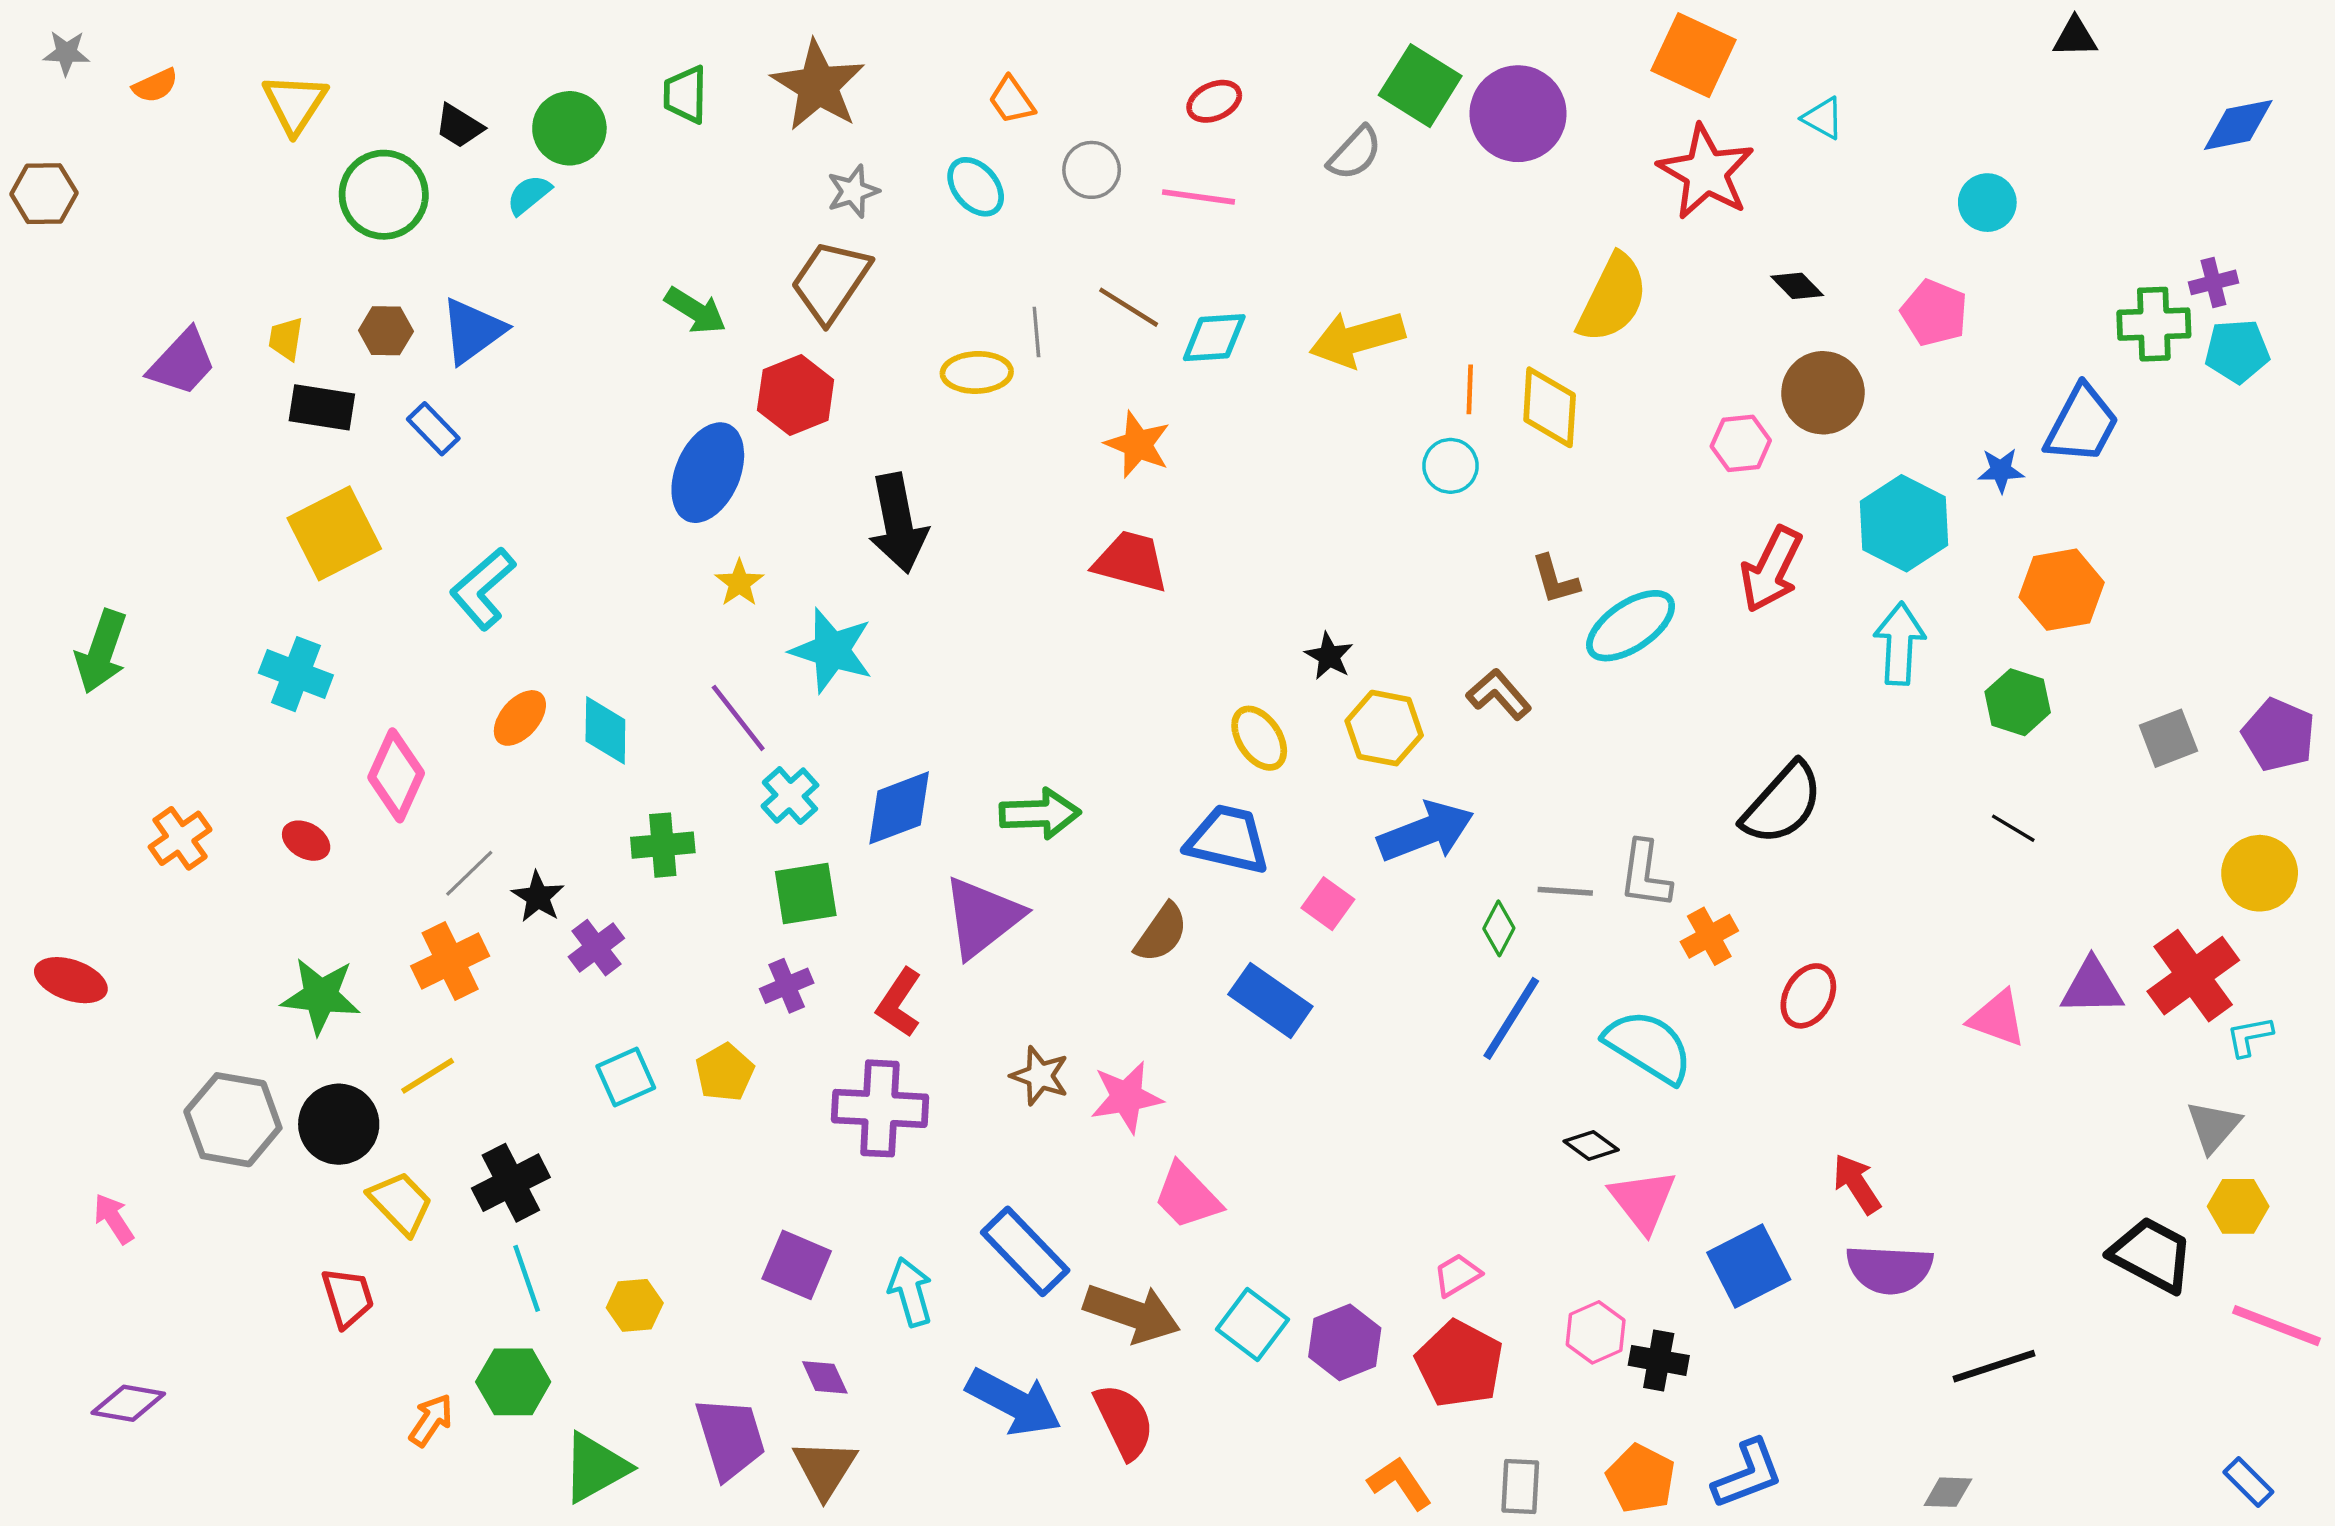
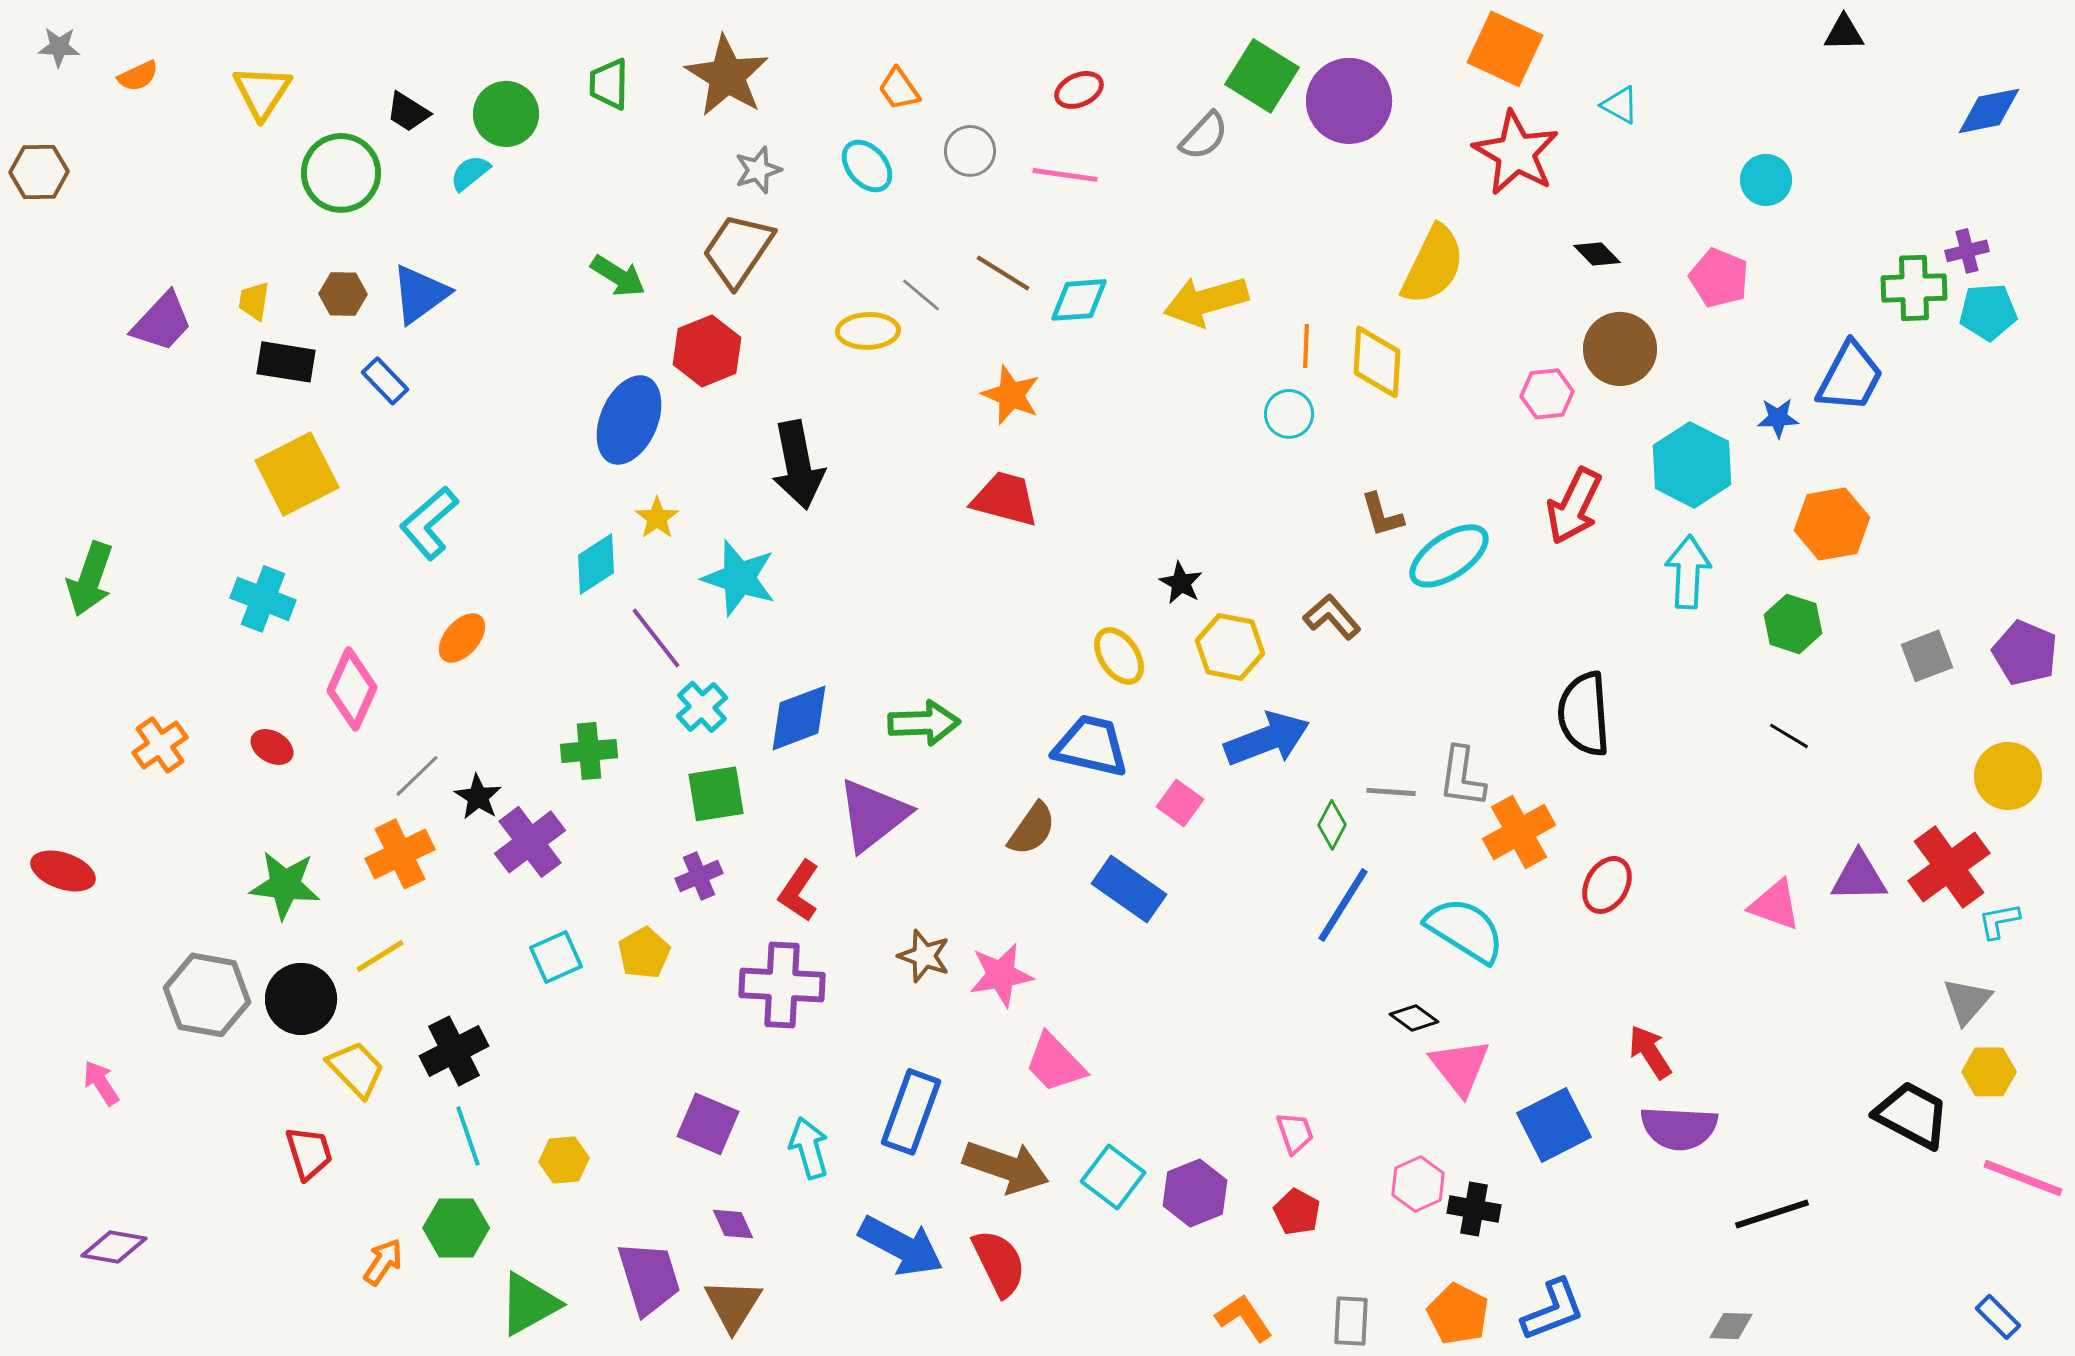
gray line: (1036, 332) -> (921, 295), turned -45
cyan diamond: (605, 730) -> (596, 564), moved, turned 56
black semicircle: (1782, 803) -> (1584, 714), turned 134
orange cross: (1709, 936) -> (1519, 832), size x1.4
purple cross: (596, 948) -> (530, 842), size x1.4
blue rectangle: (1025, 1251) -> (911, 1112), turned 64
pink trapezoid: (1457, 1275) -> (1295, 1133), turned 102
red pentagon: (1460, 1364) -> (1297, 1212), size x0.6

